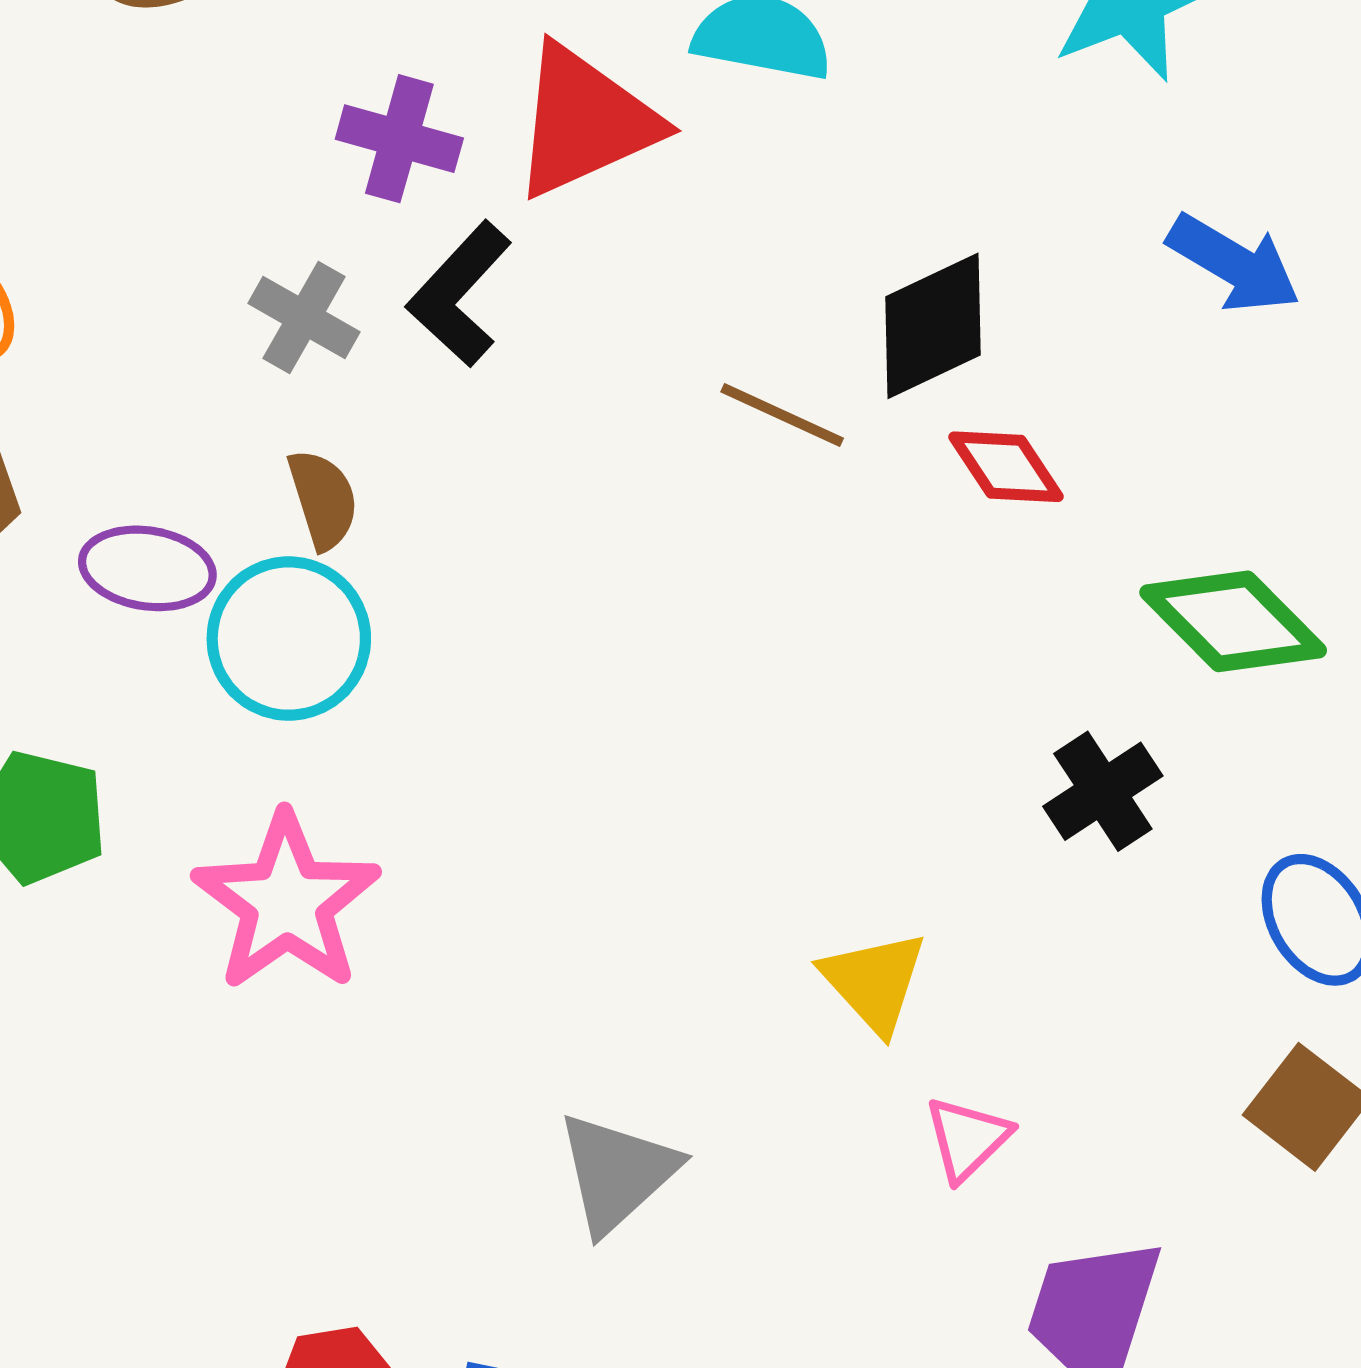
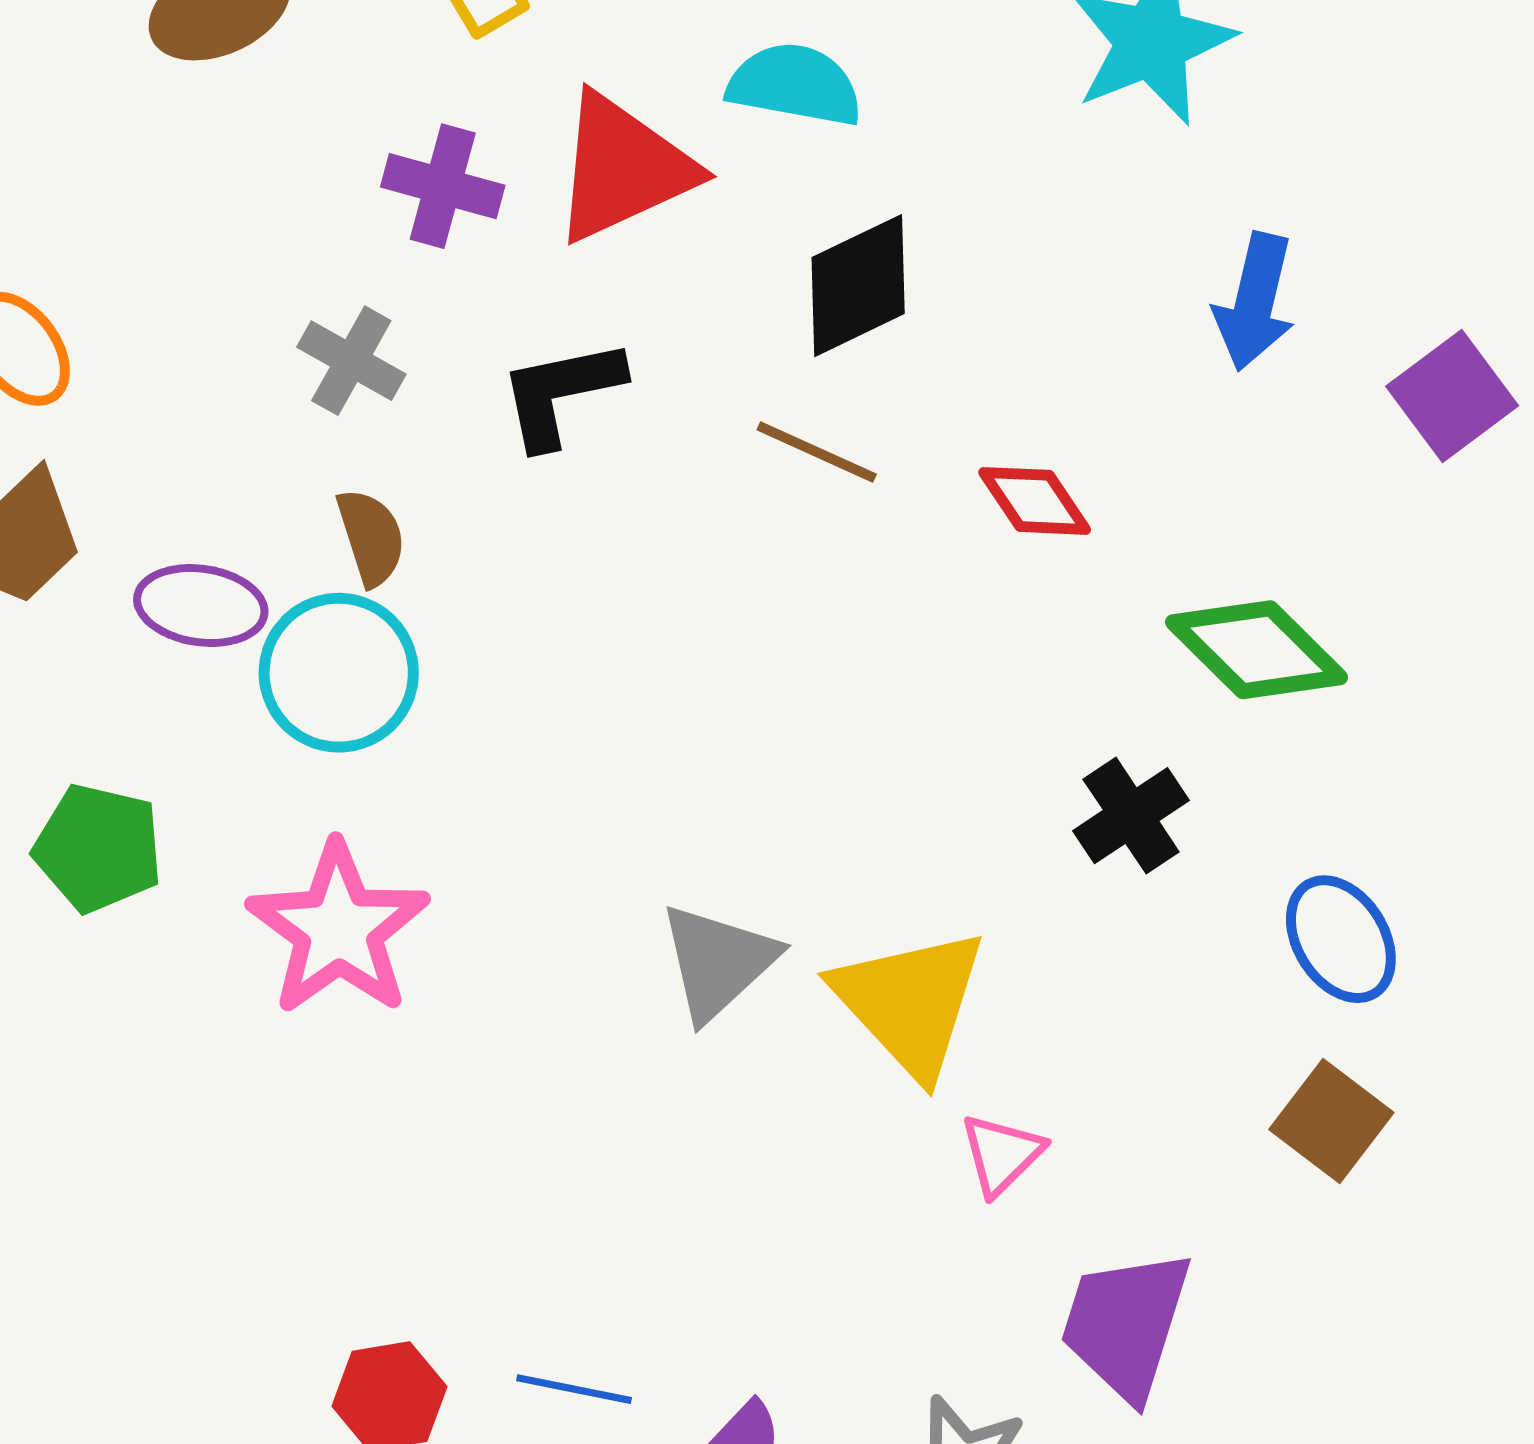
blue arrow: (1234, 264) -> (1255, 302), turned 73
black L-shape: (459, 294) -> (561, 393), moved, turned 36
black diamond: (933, 326) -> (858, 286), moved
yellow triangle: (874, 982) -> (910, 1002), size x1.5
gray triangle: (617, 1173) -> (718, 962), moved

